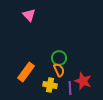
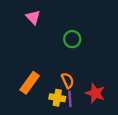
green circle: (59, 58) -> (72, 39), moved
purple line: (70, 88) -> (70, 99), moved

